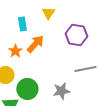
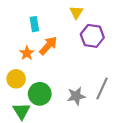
yellow triangle: (48, 13) -> (76, 12), moved
gray line: (85, 69) -> (102, 88), moved, turned -55

